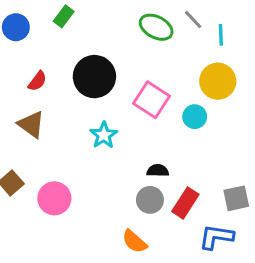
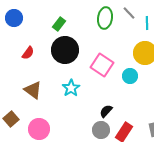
green rectangle: (64, 16) -> (59, 24), moved
green ellipse: (156, 27) -> (105, 18), turned 70
brown triangle: (31, 124) -> (33, 90), moved
black semicircle: (158, 171) -> (106, 111), turned -48

